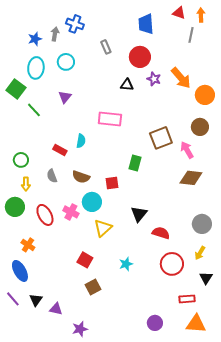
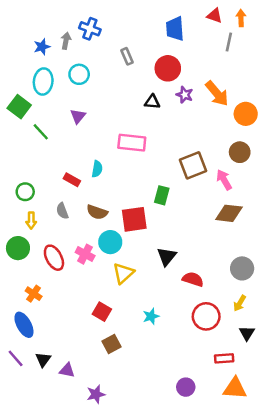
red square: (112, 183) -> (134, 219), size x1.6

